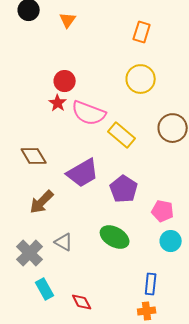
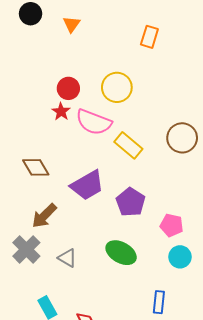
yellow circle: (141, 79) -> (117, 87), moved
gray cross: (30, 253) -> (26, 249), moved

